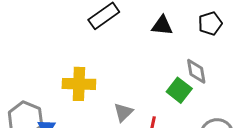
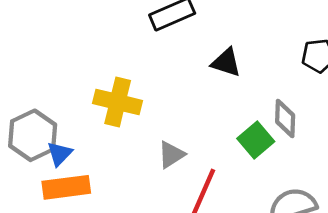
black triangle: (162, 26) -> (226, 62), moved

